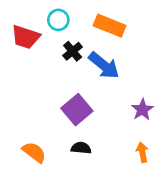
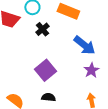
blue arrow: (104, 65) -> (84, 45), moved

